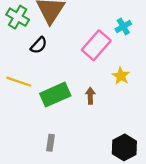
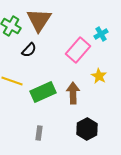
brown arrow: (90, 96) -> (73, 93), size x1.5
black hexagon: (124, 147) -> (87, 129), moved

